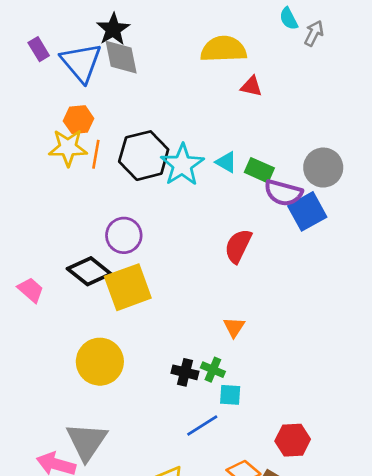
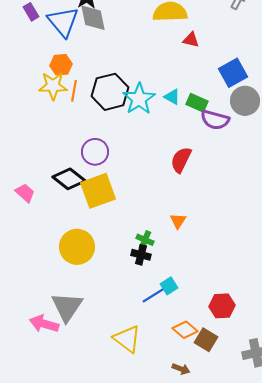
blue square: (307, 211) -> (233, 73), moved
green cross: (213, 370) -> (145, 240), moved
cyan square: (230, 395) -> (169, 286), moved, turned -36

